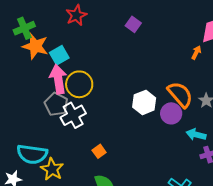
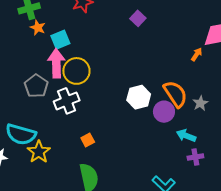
orange star: (35, 46) -> (38, 28), size x0.6
gray pentagon: (56, 104) -> (36, 86), moved

